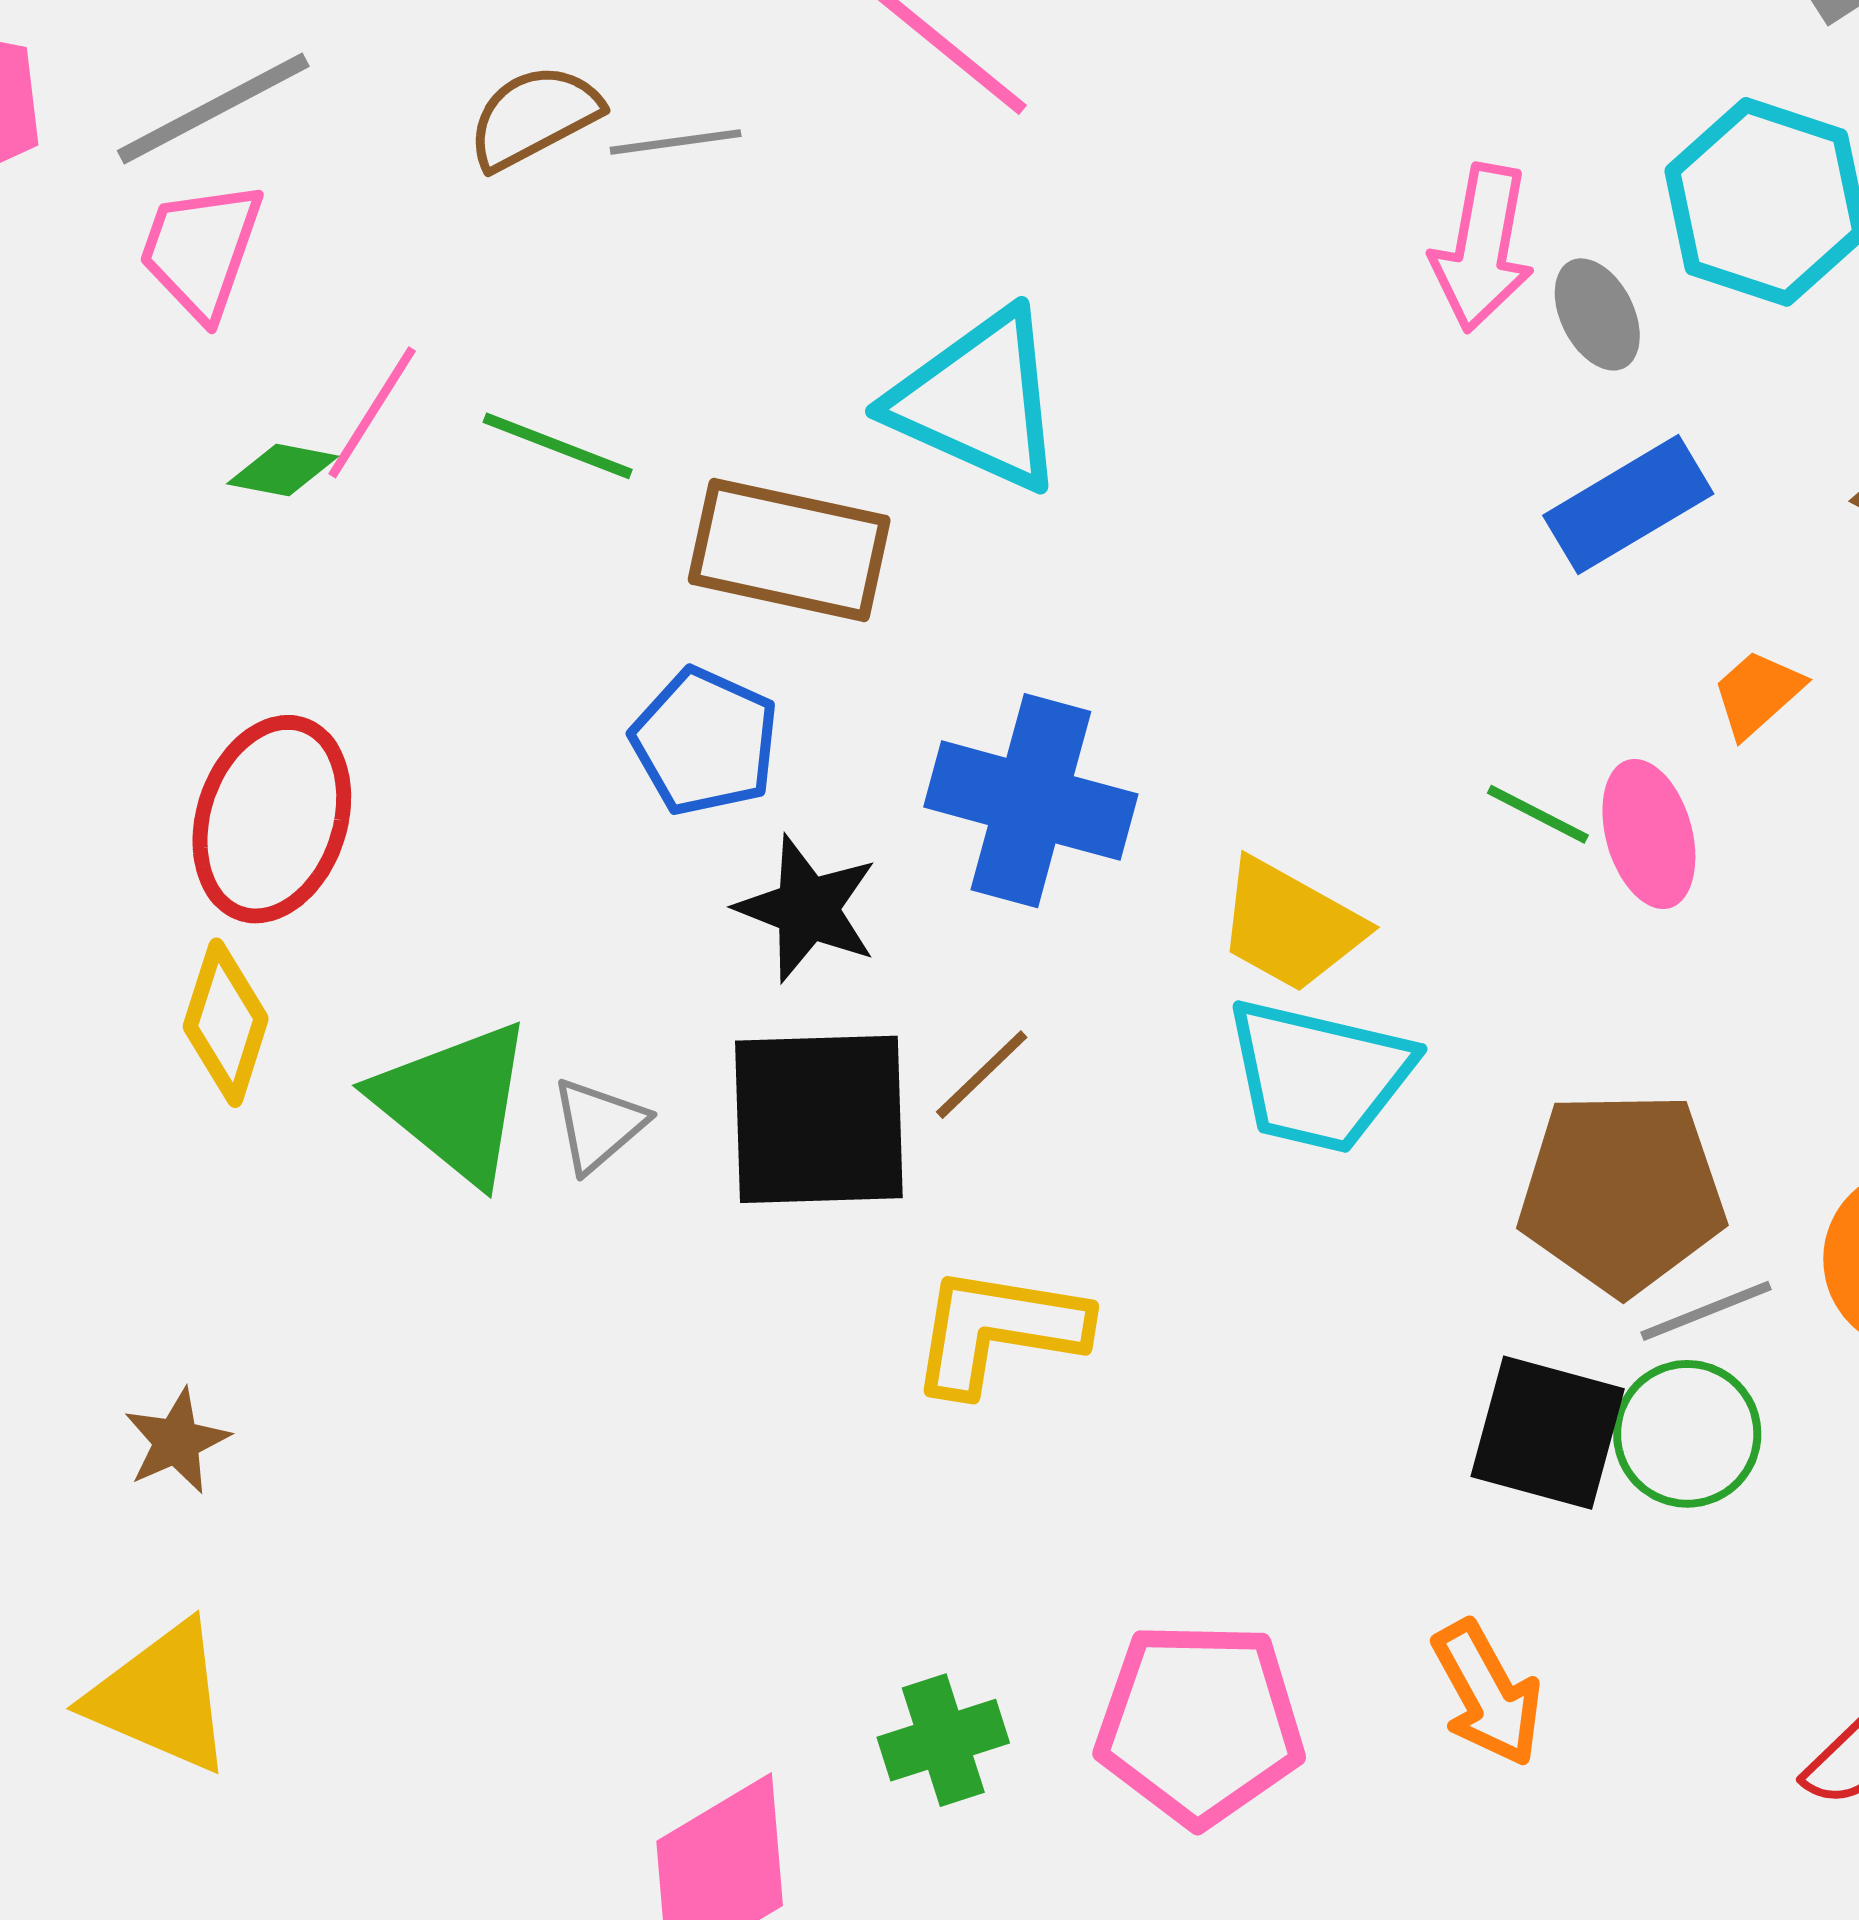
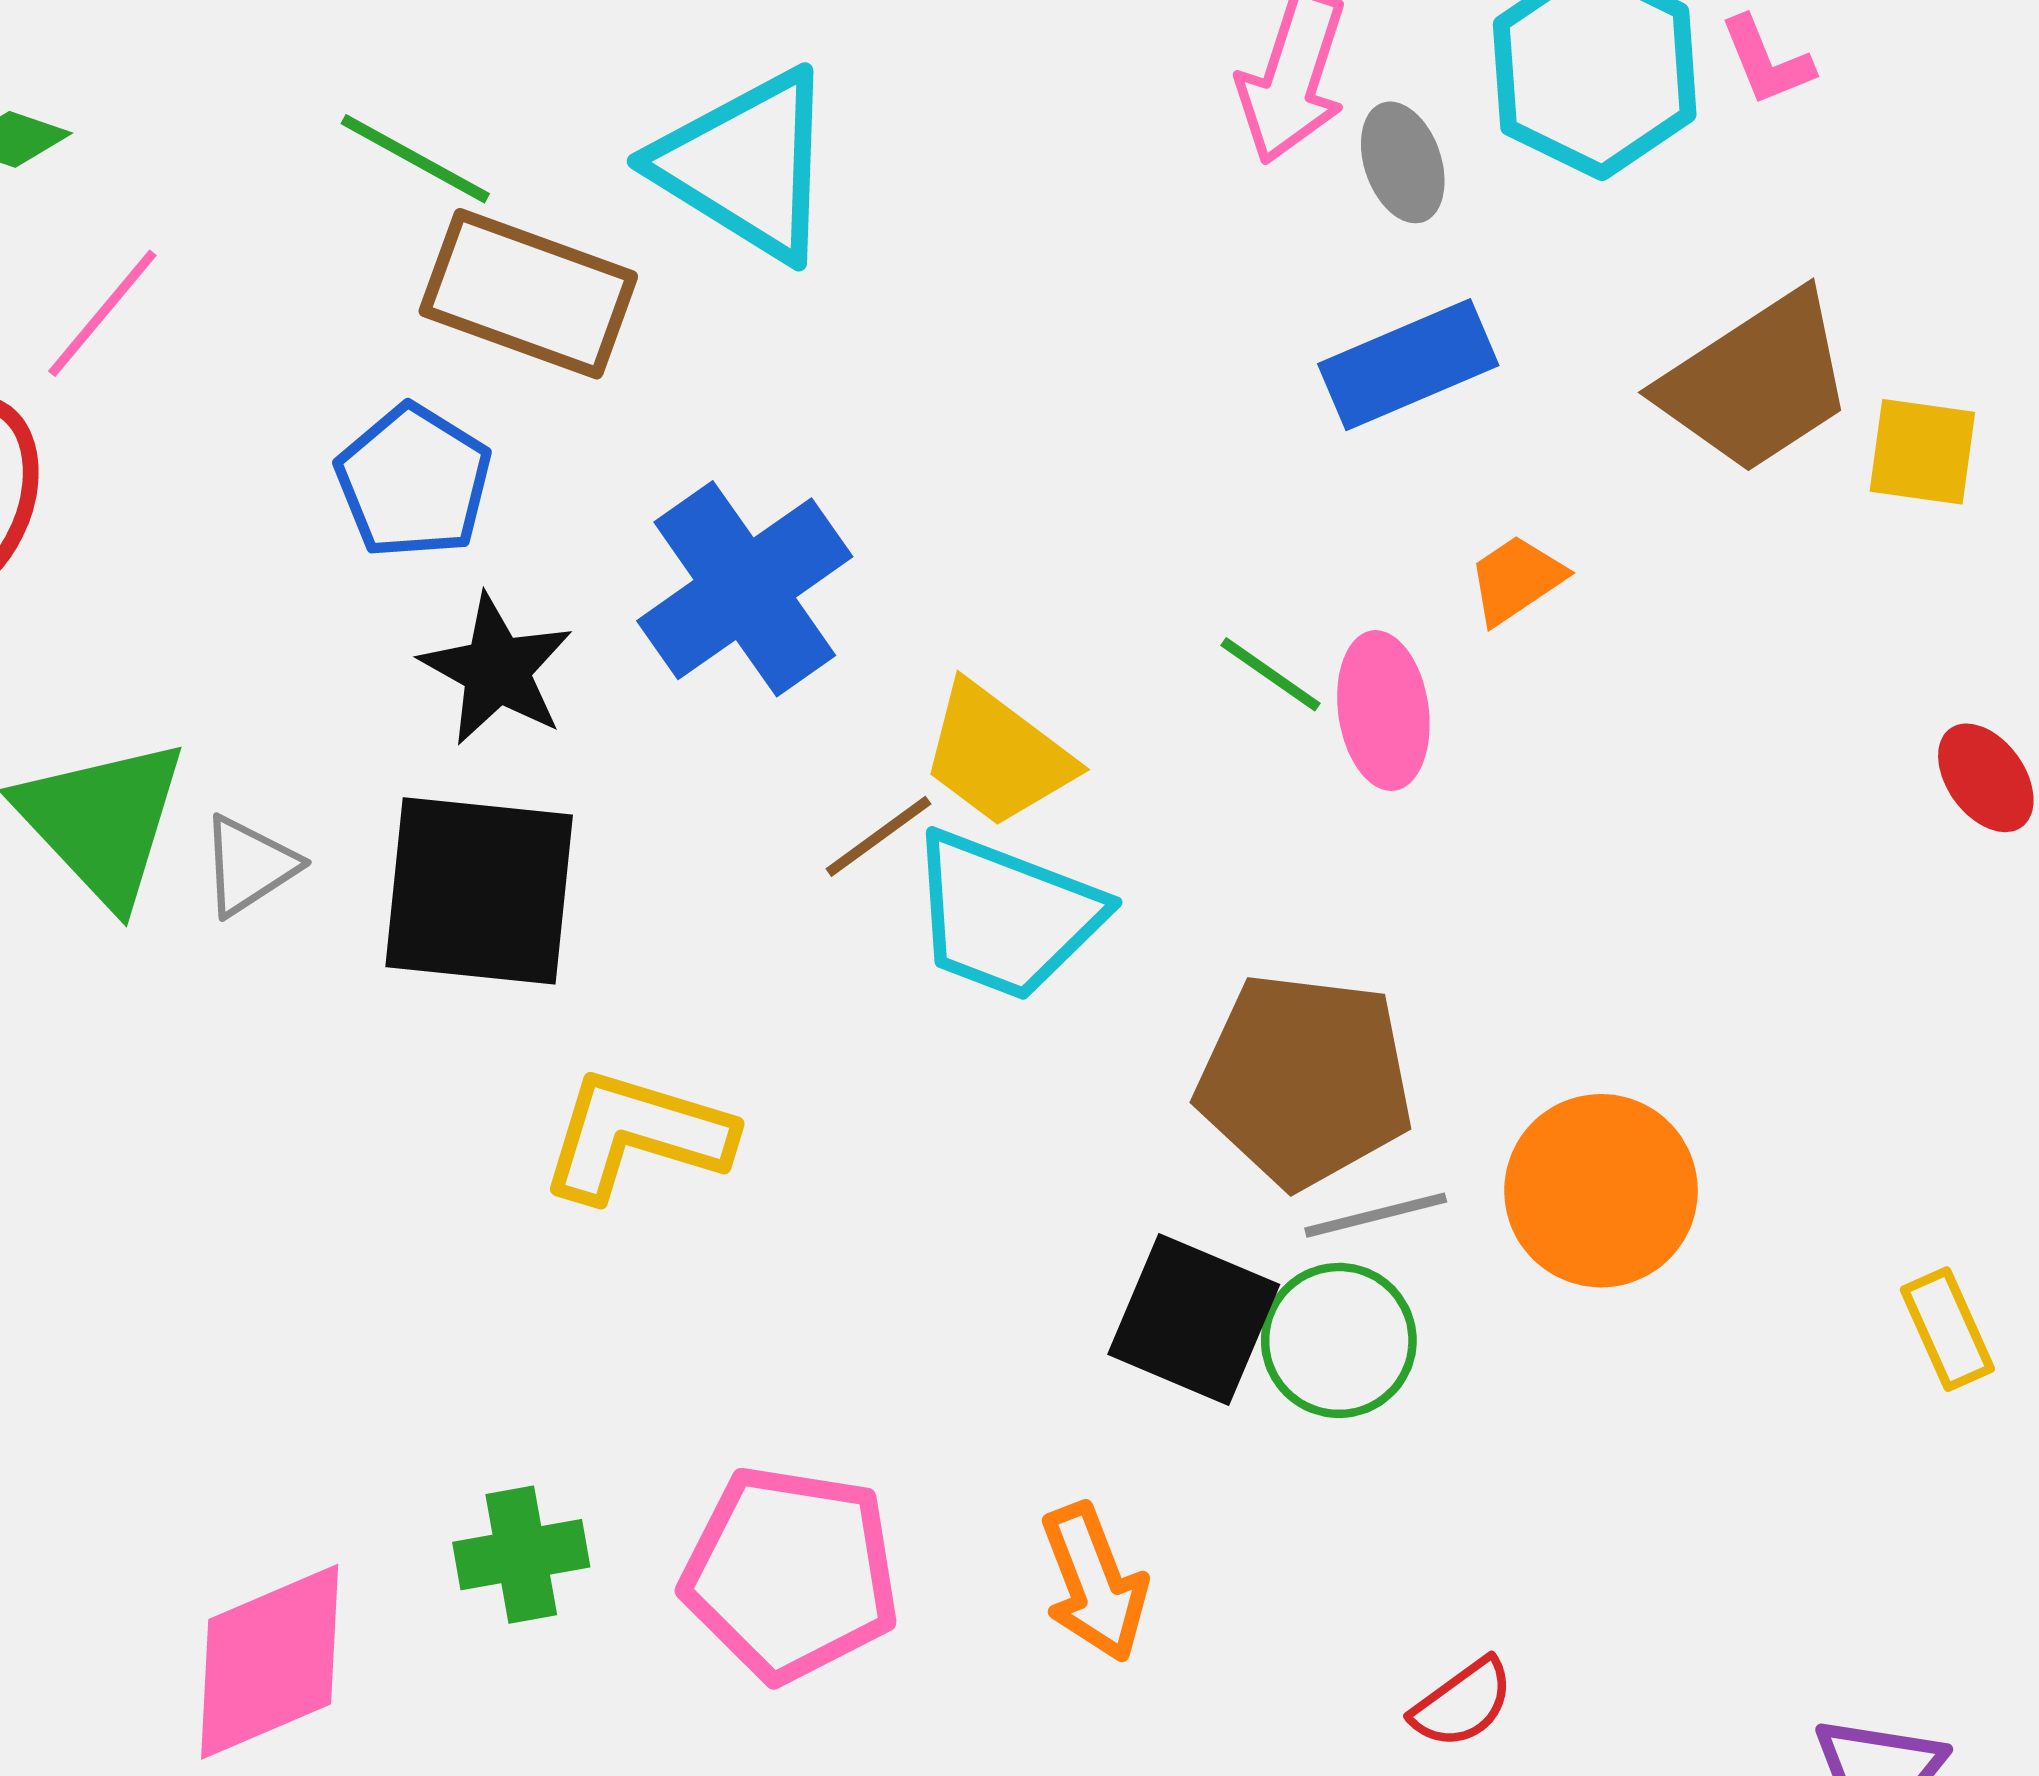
pink line: (372, 412) -> (102, 313), moved
green line: (558, 446) -> (415, 159), moved
blue cross: (1031, 801) -> (745, 589), turned 32
brown line: (982, 1075) -> (878, 836), moved

